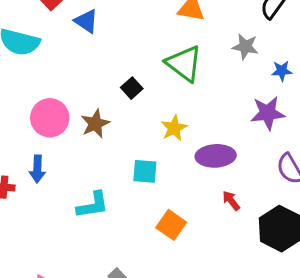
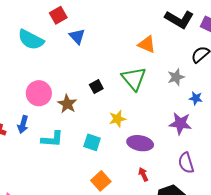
gray star: (245, 47) -> (176, 77), turned 30
brown star: (95, 124) -> (67, 104), turned -30
cyan L-shape: (93, 205) -> (52, 139), moved

